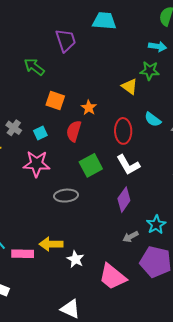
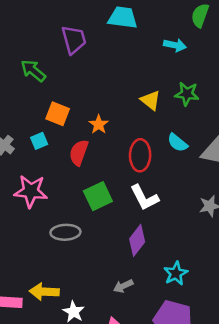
cyan arrow: (158, 46) -> (175, 45), moved
green star: (150, 71) -> (187, 94), moved
cyan square: (40, 133) -> (39, 141), moved
gray arrow: (131, 237) -> (123, 286), moved

